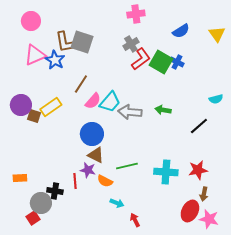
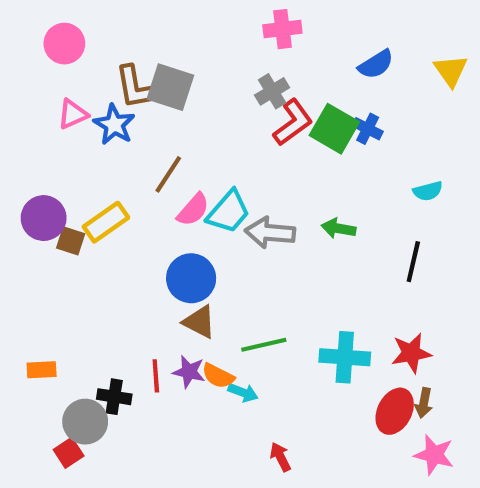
pink triangle: (35, 55) -> (73, 114), size x0.7
cyan semicircle: (216, 99) -> (428, 191), moved
black line: (199, 126) -> (413, 262), turned -36
purple star: (88, 170) -> (189, 372), moved
cyan arrow: (117, 203) -> (243, 393), moved
red ellipse: (190, 211) -> (395, 411), moved

